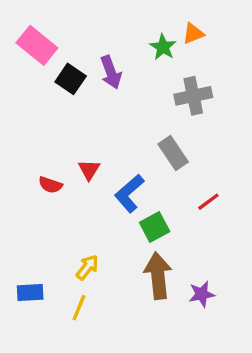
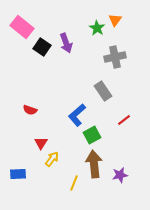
orange triangle: (193, 34) -> (115, 20), turned -32
red triangle: (89, 170) -> (41, 143), moved
yellow line: (79, 308) -> (74, 183), moved

